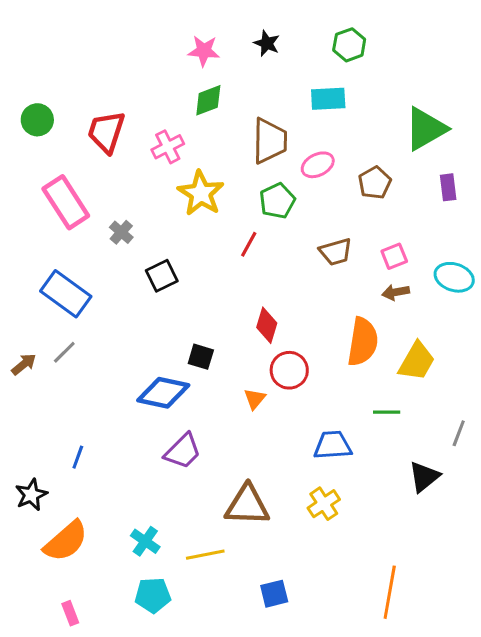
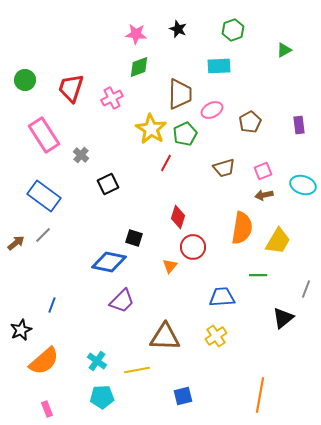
green triangle: (426, 129) -> (284, 50), moved, size x0.5
yellow star: (201, 193) -> (151, 129), moved

